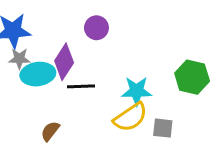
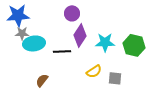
purple diamond: (64, 62) -> (80, 35), moved
cyan star: (137, 91) -> (105, 42), moved
yellow semicircle: (130, 117) -> (94, 71), size x0.7

